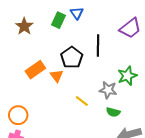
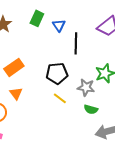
blue triangle: (77, 13) -> (59, 25), moved
black pentagon: (72, 58) -> (57, 73), moved, turned 30
orange triangle: (57, 76) -> (16, 93), moved

